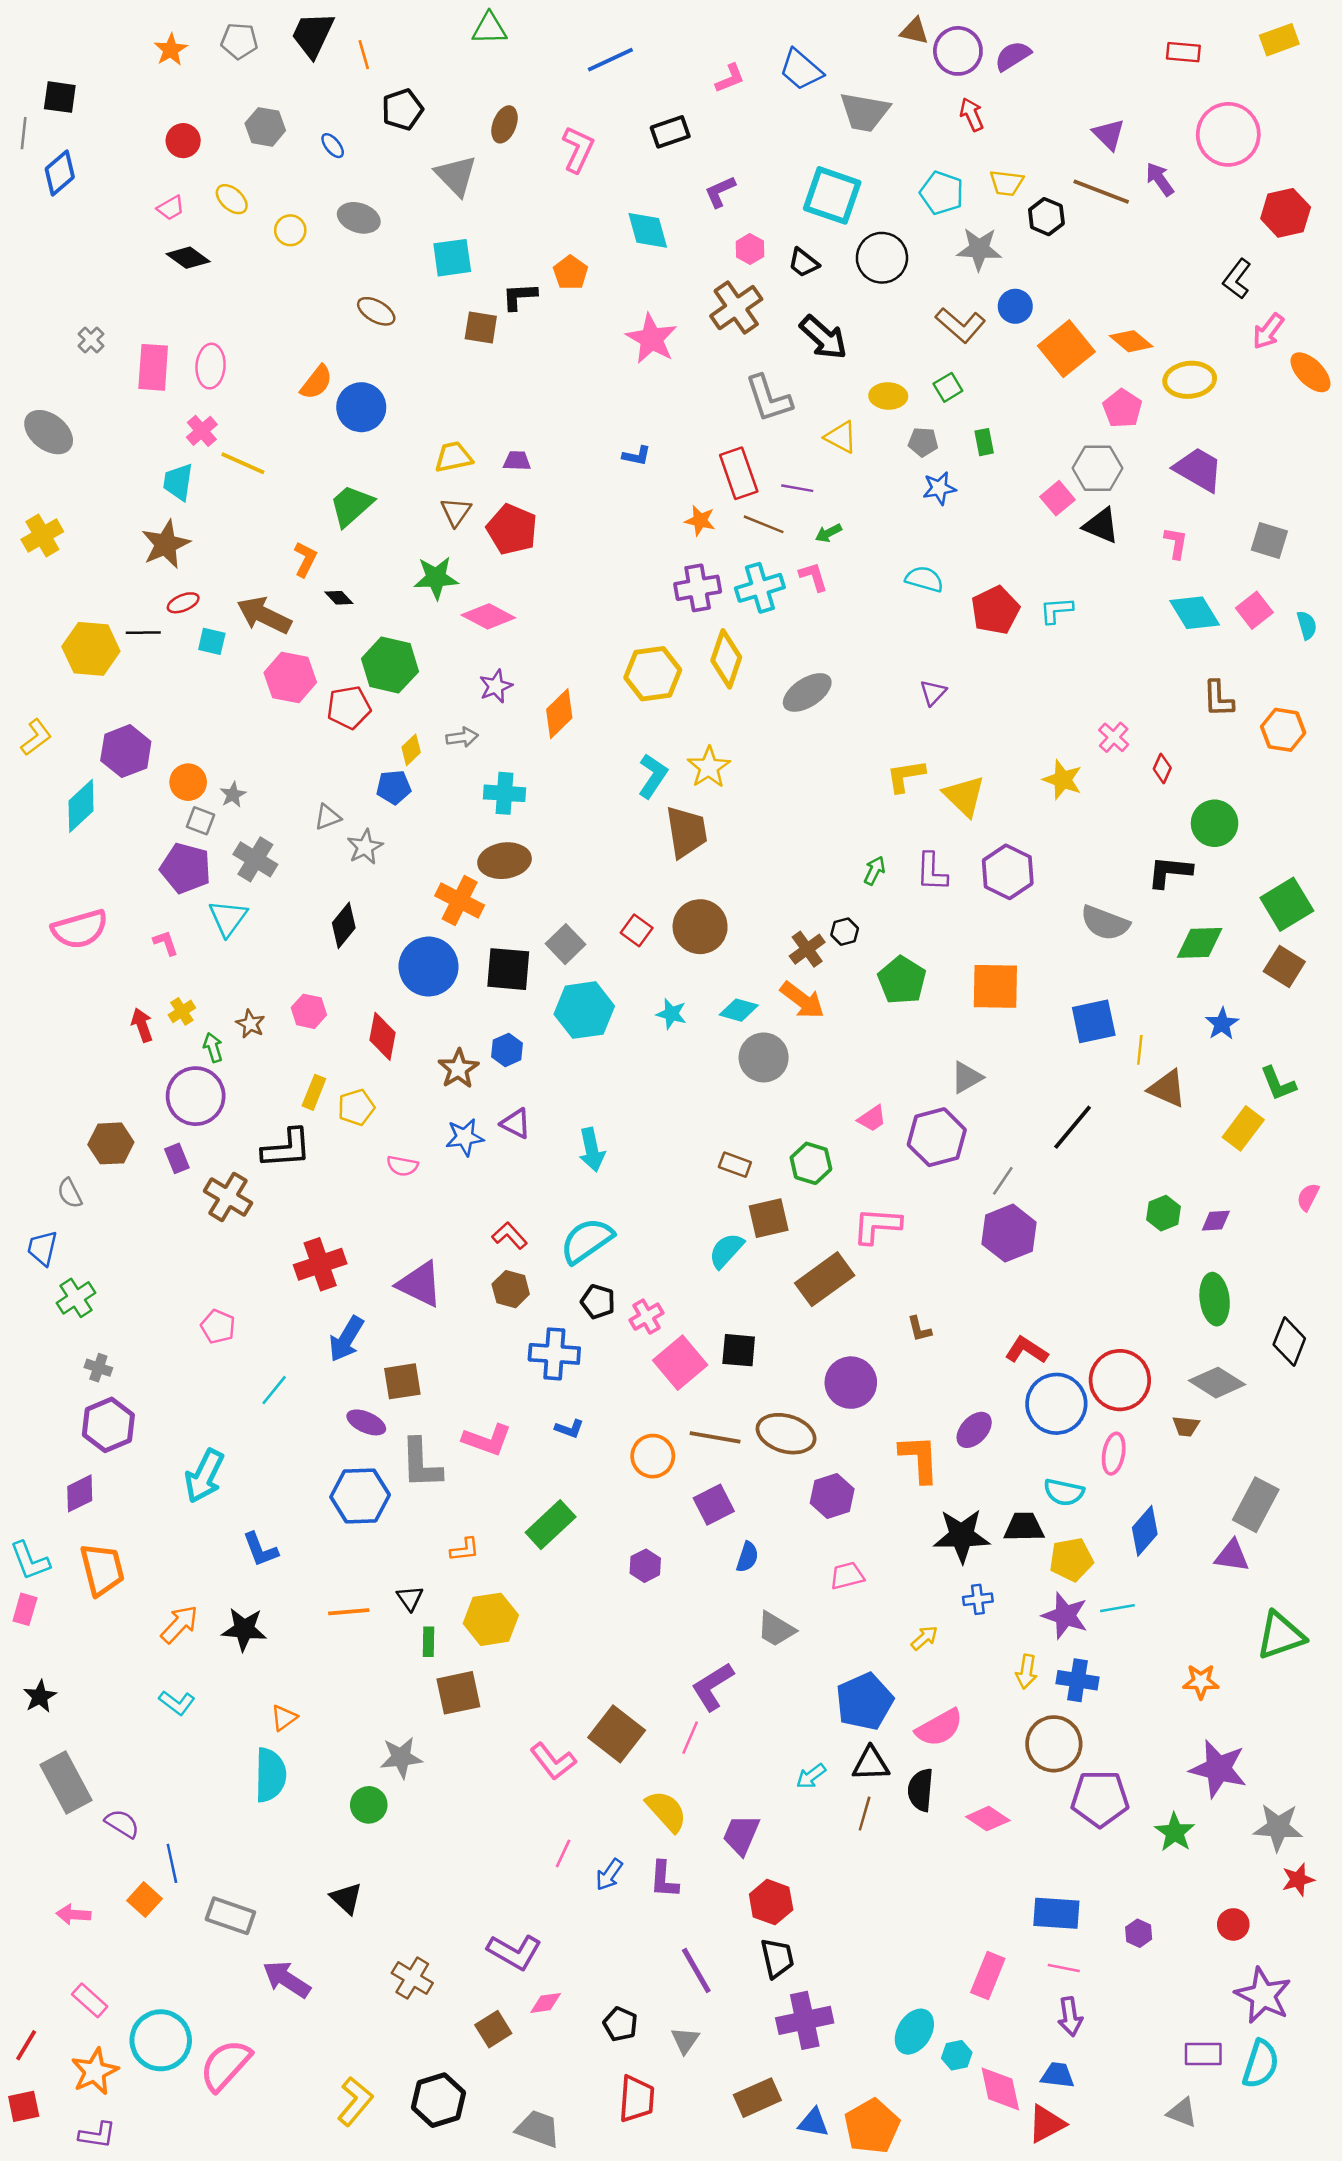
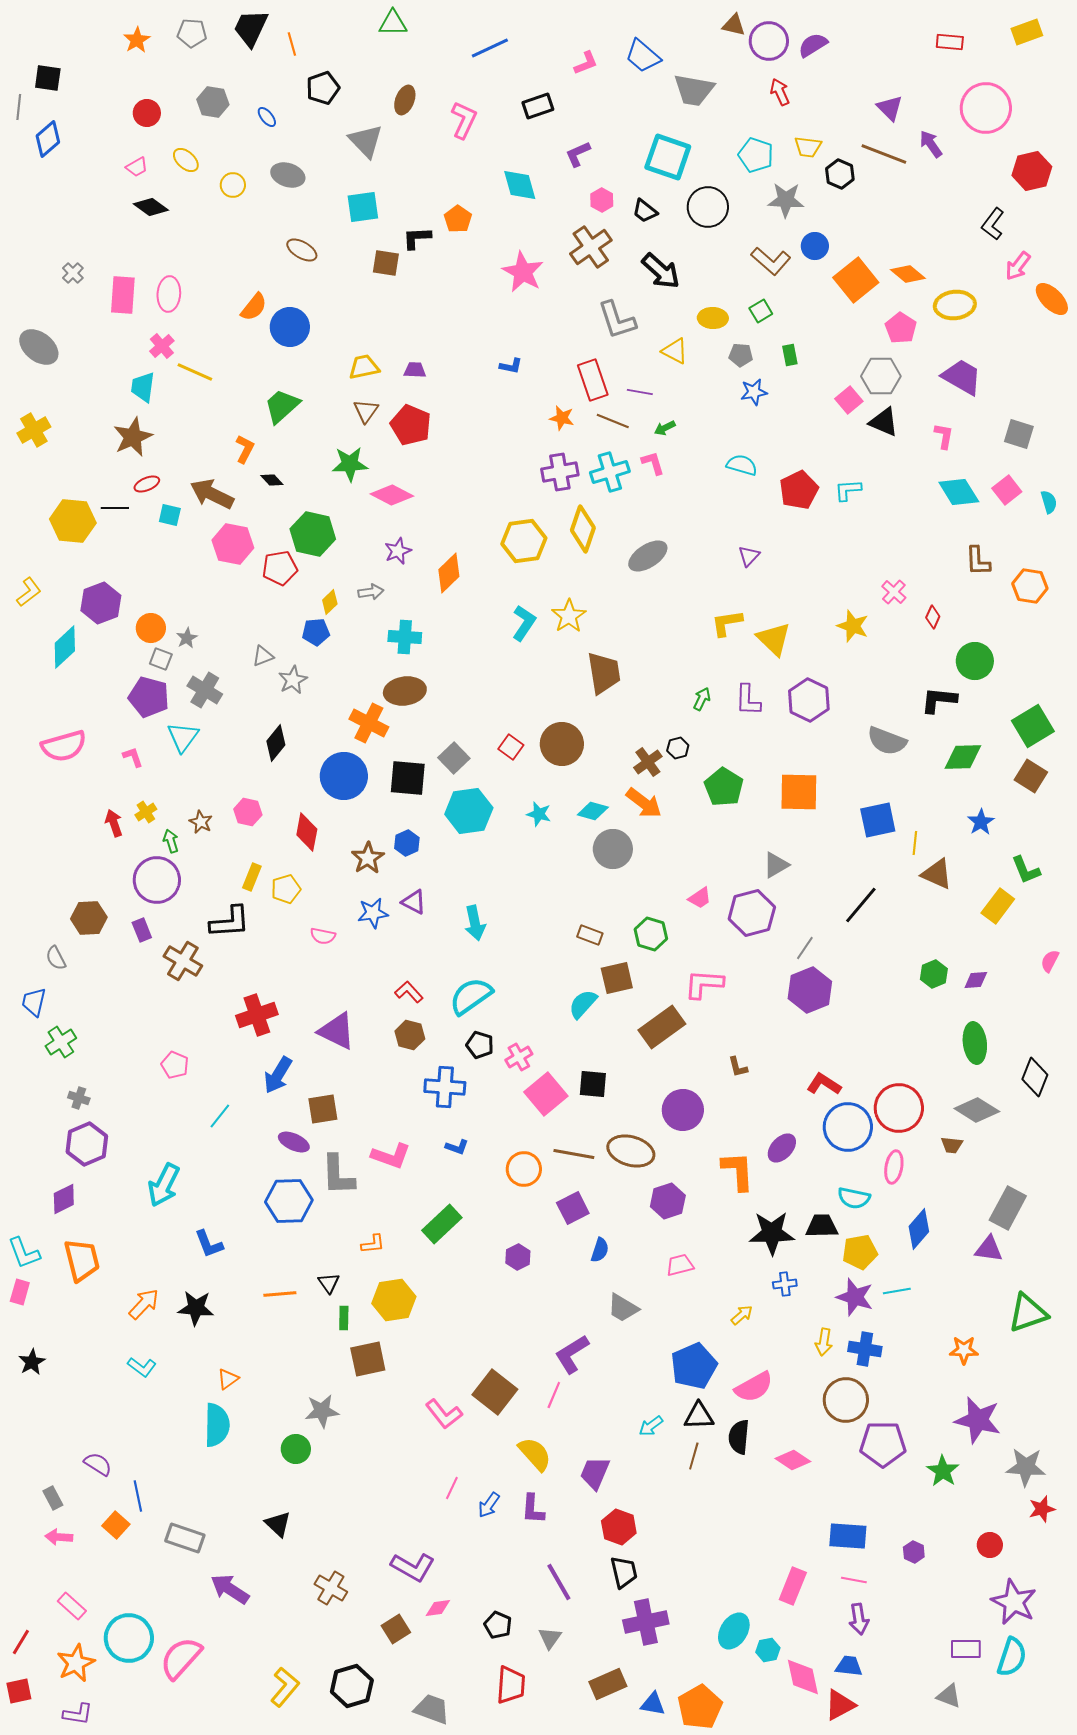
brown trapezoid: (686, 832) -> (604, 673), moved
gray rectangle: (66, 1782) -> (53, 1498), moved, size x0.5

